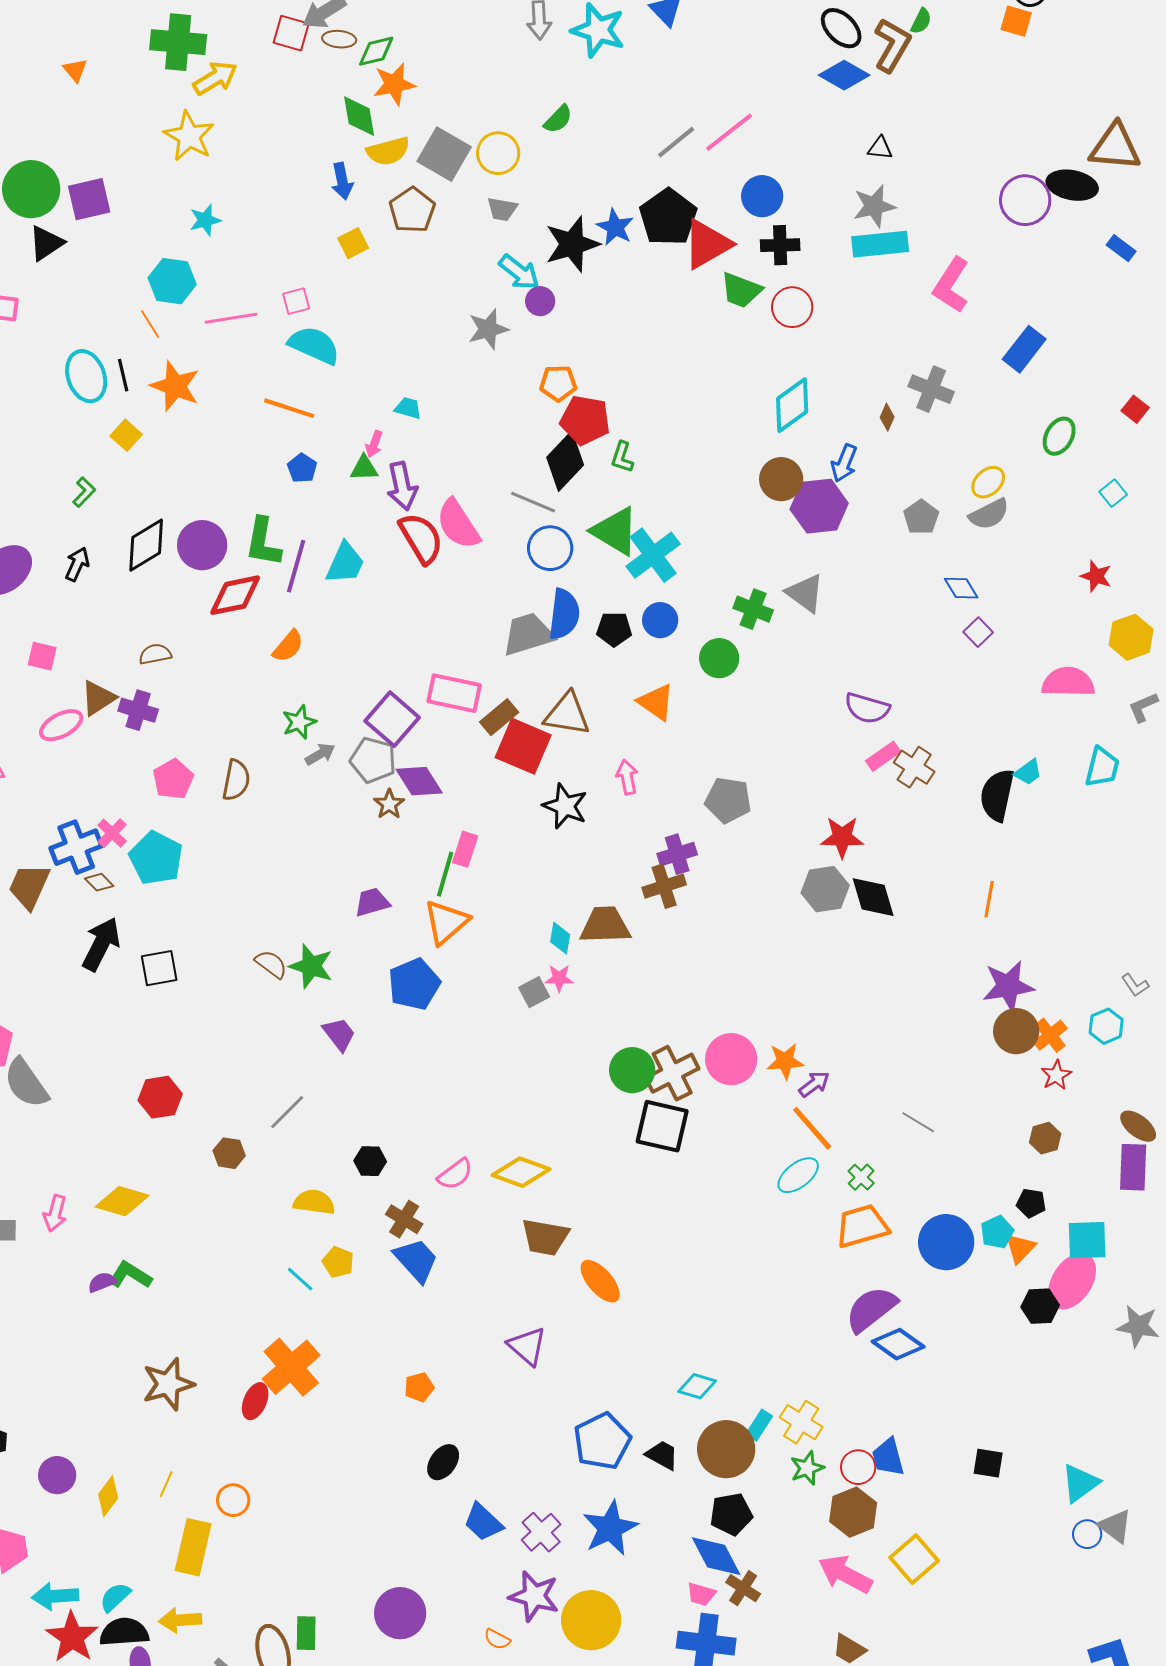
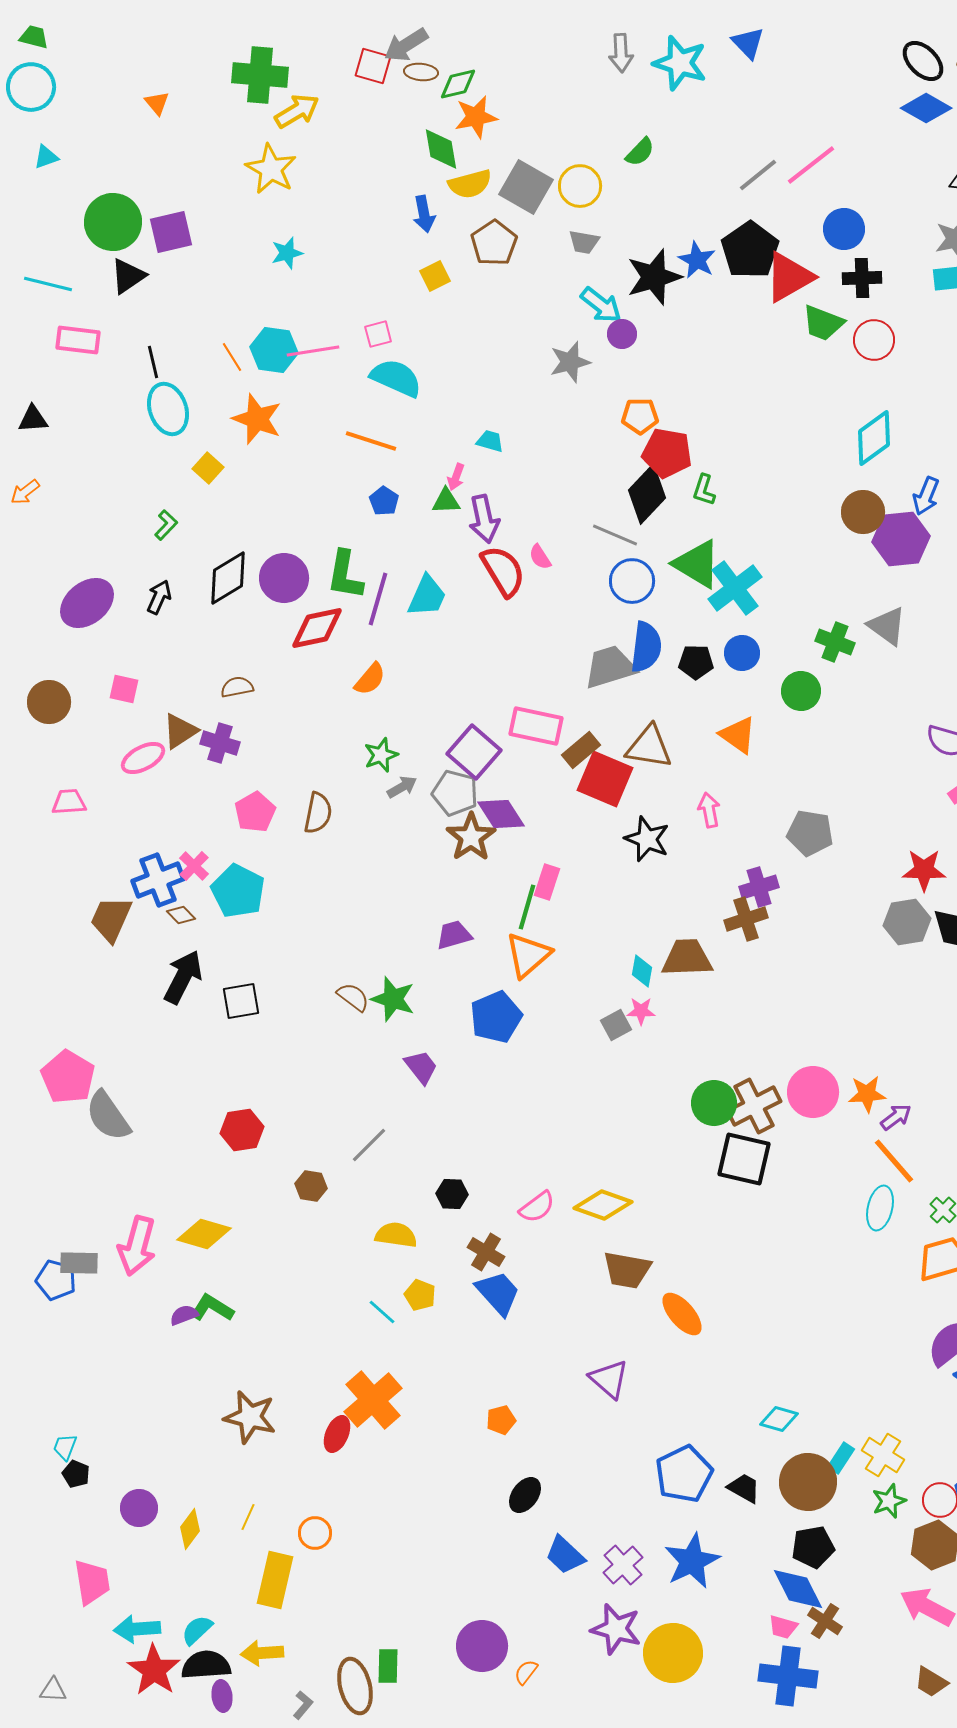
cyan hexagon: (172, 281) -> (274, 350), moved
black line: (123, 375) -> (153, 362), moved
pink semicircle: (458, 524) -> (540, 557), size x0.5
brown star: (389, 804) -> (471, 837), size x1.6
cyan ellipse: (798, 1175) -> (880, 1208), turned -39
pink arrow: (55, 1213) -> (137, 1246), size x1.6
brown star: (168, 1384) -> (250, 1417), turned 30
orange semicircle: (497, 1639) -> (526, 1672), moved, turned 100

